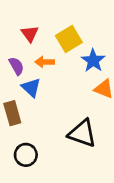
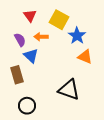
yellow square: (69, 39) -> (59, 20), turned -30

